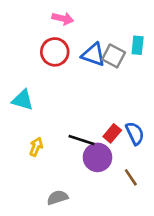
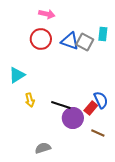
cyan triangle: (23, 100) -> (17, 75), turned -48
red rectangle: (112, 133) -> (91, 108), moved
yellow arrow: (36, 147) -> (30, 100), moved, turned 144
brown line: (131, 177) -> (98, 133), turned -32

